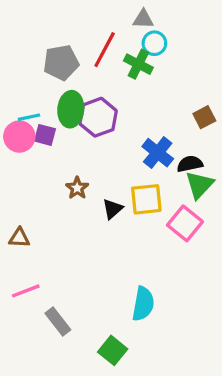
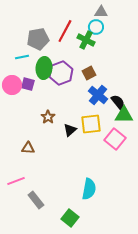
gray triangle: (143, 19) -> (101, 12), moved
cyan line: (29, 117) -> (22, 57), moved
brown square: (204, 117) -> (89, 73), moved
black semicircle: (190, 164) -> (118, 102), turned 63
green triangle: (199, 185) -> (124, 115), turned 48
brown triangle: (19, 238) -> (28, 148), moved

